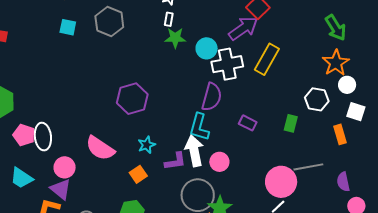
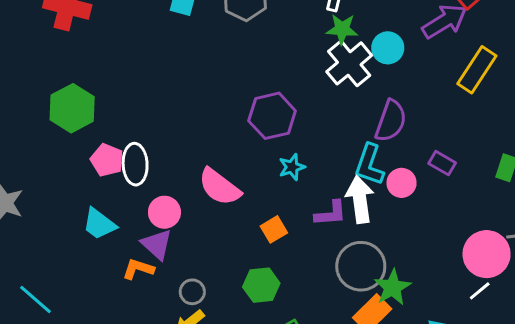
white cross: (227, 64) -> (349, 63), moved, turned -32
cyan star: (147, 145) -> (292, 167), moved
pink circle: (219, 162) -> (402, 183), moved

